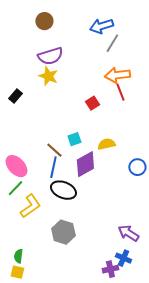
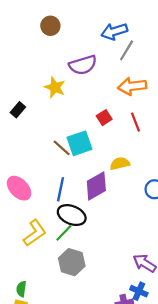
purple semicircle: (50, 56) -> (83, 65), moved
red line: (120, 92) -> (136, 122), moved
cyan square: (74, 139) -> (80, 143), moved, size x1.6
brown line: (54, 150) -> (62, 148), moved
green line: (15, 188) -> (64, 233), moved

